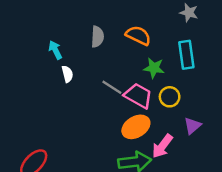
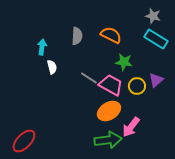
cyan arrow: (55, 50) -> (42, 47), turned 35
cyan rectangle: (186, 55) -> (156, 39), moved, turned -50
purple triangle: (192, 126) -> (156, 80), moved

